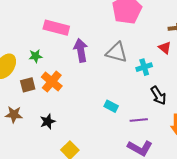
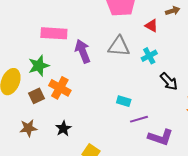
red triangle: (165, 48) -> (151, 26), moved
green star: (35, 56) -> (39, 66), size x1.5
purple line: (139, 120) -> (139, 119), moved

